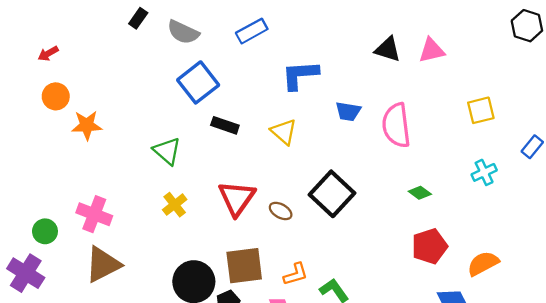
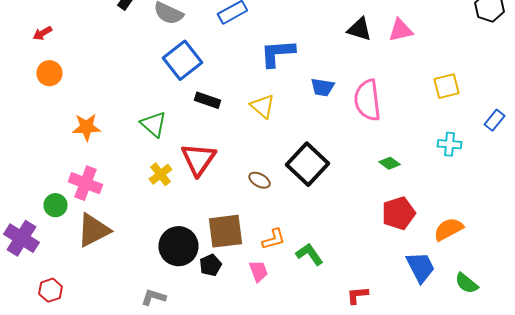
orange star: (87, 125) -> (86, 127), moved
cyan cross: (484, 172) -> (450, 144), turned 30
red triangle: (237, 198) -> (198, 159), moved
green circle: (45, 231) -> (56, 205), moved

